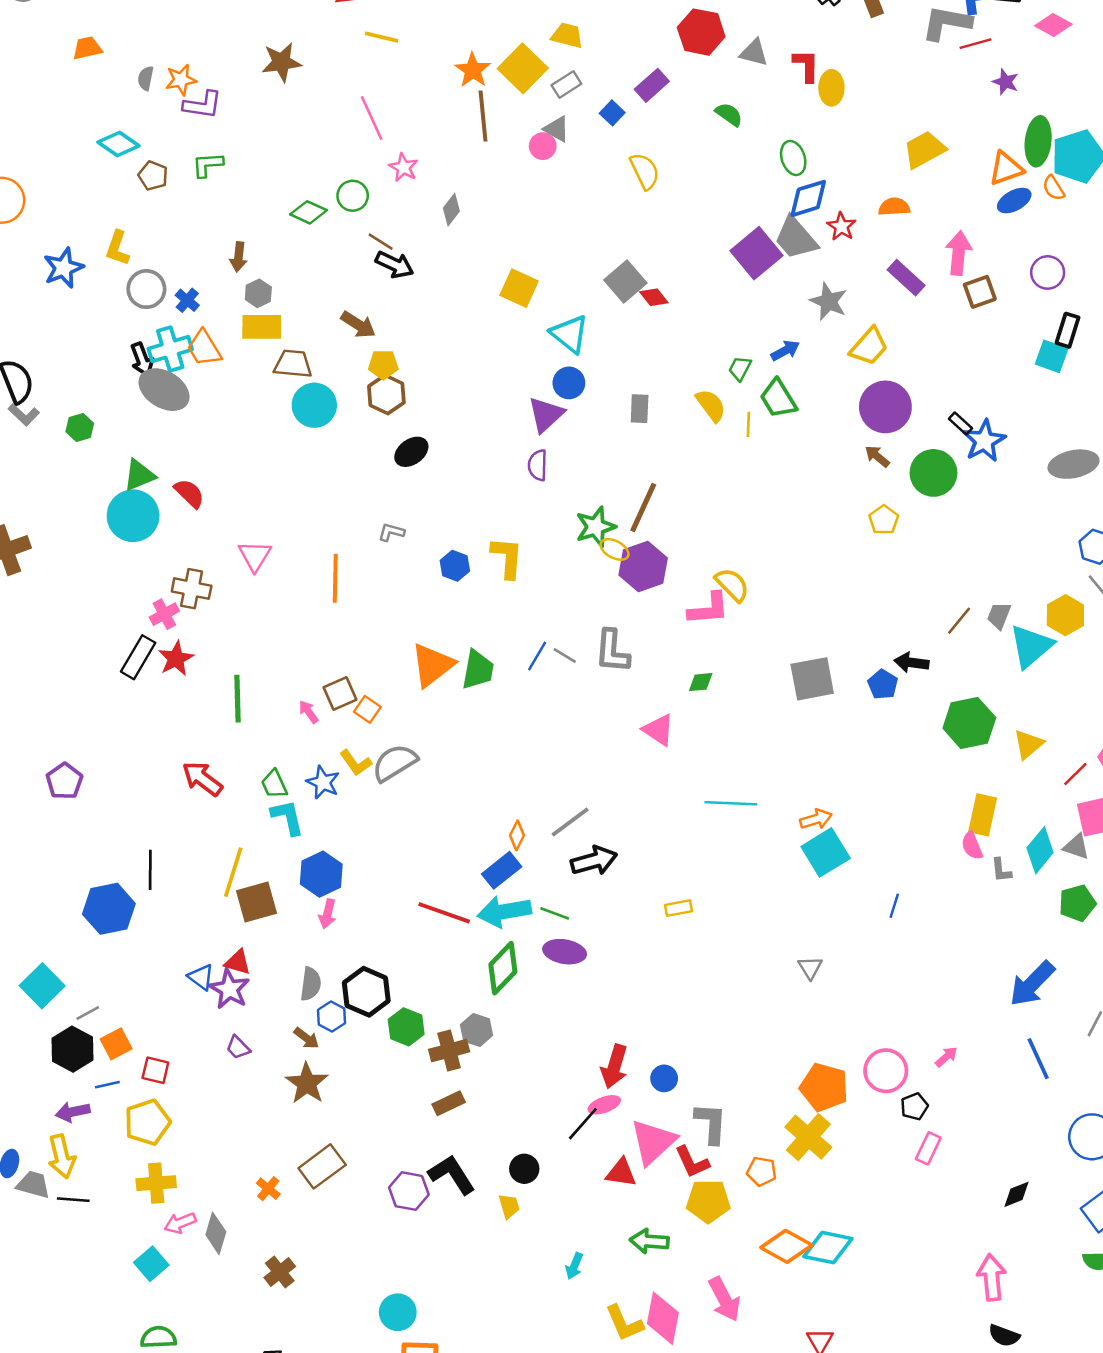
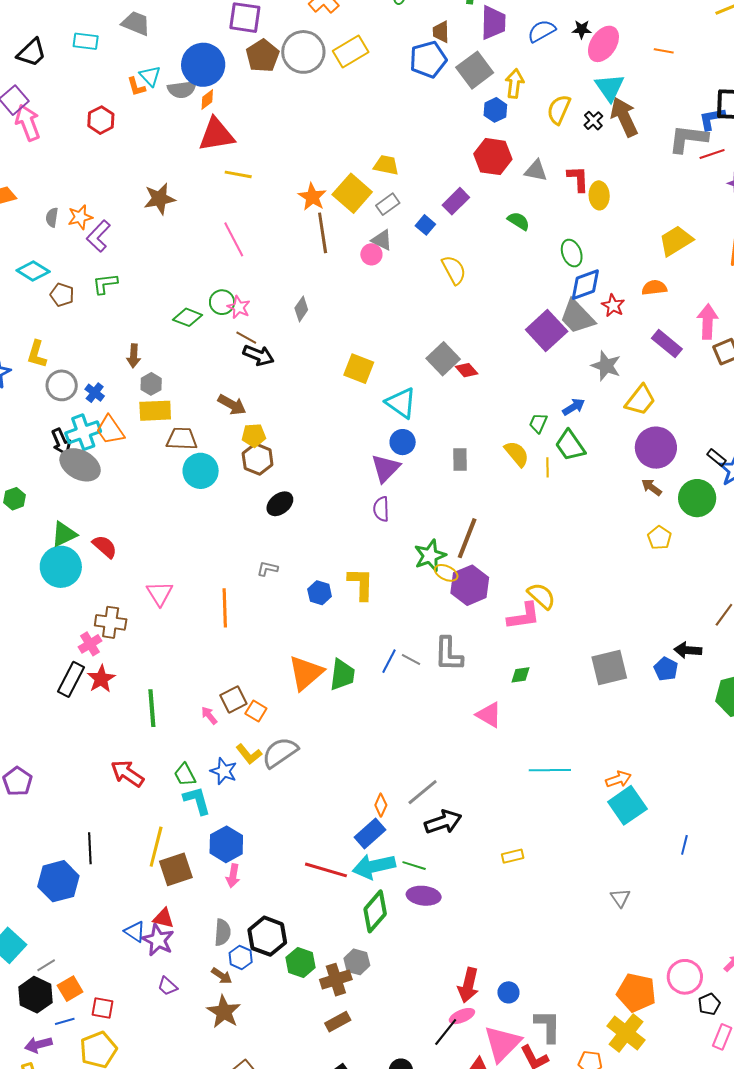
purple L-shape: (203, 105) -> (98, 236), turned 128
pink star: (404, 167) -> (239, 307), moved

